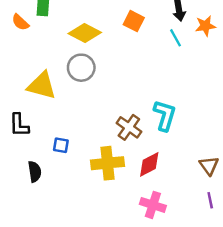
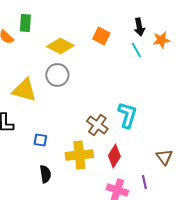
red diamond: (149, 164) -> (114, 156), turned -30
black semicircle: (35, 172) -> (45, 174), moved
purple line: (210, 200) -> (144, 182), moved

